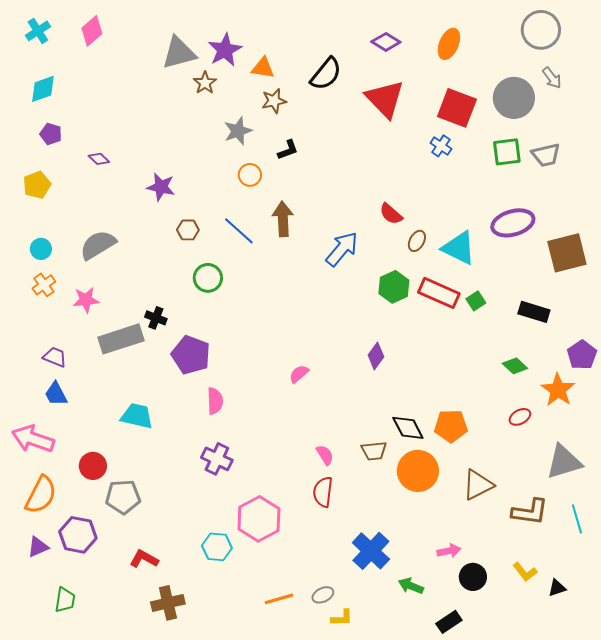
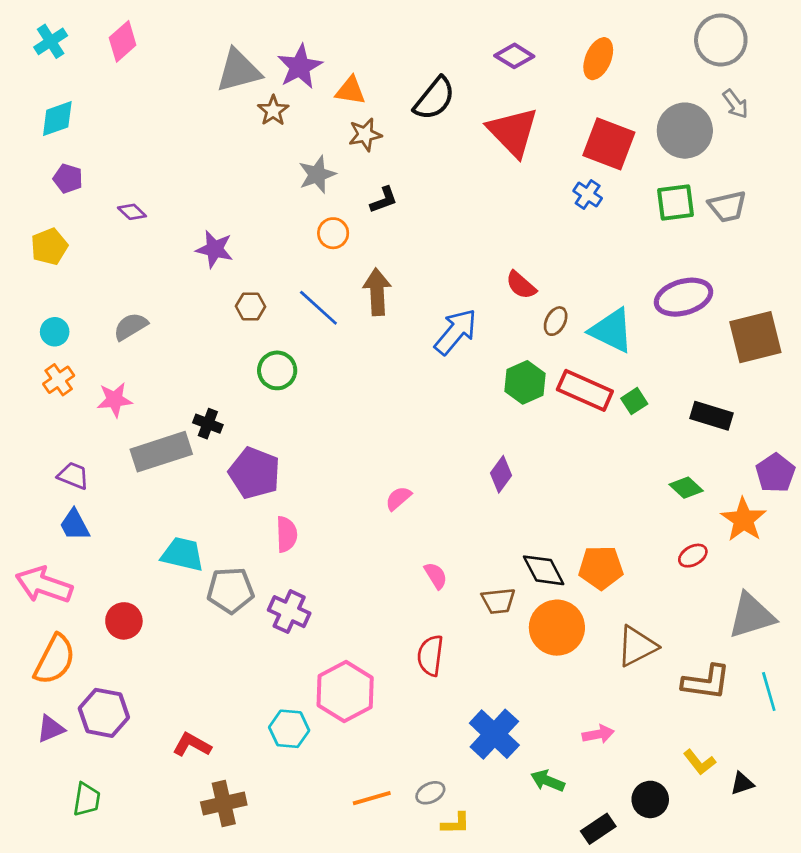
gray semicircle: (98, 245) -> (131, 326), size x0.7
pink semicircle: (325, 455) -> (436, 576), moved
gray pentagon: (123, 497) -> (230, 590), moved
black circle: (473, 577) -> (650, 799), moved

